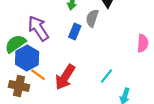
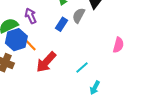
purple arrow: (38, 28) -> (31, 16), size x0.7
orange line: (38, 75) -> (30, 45), moved

